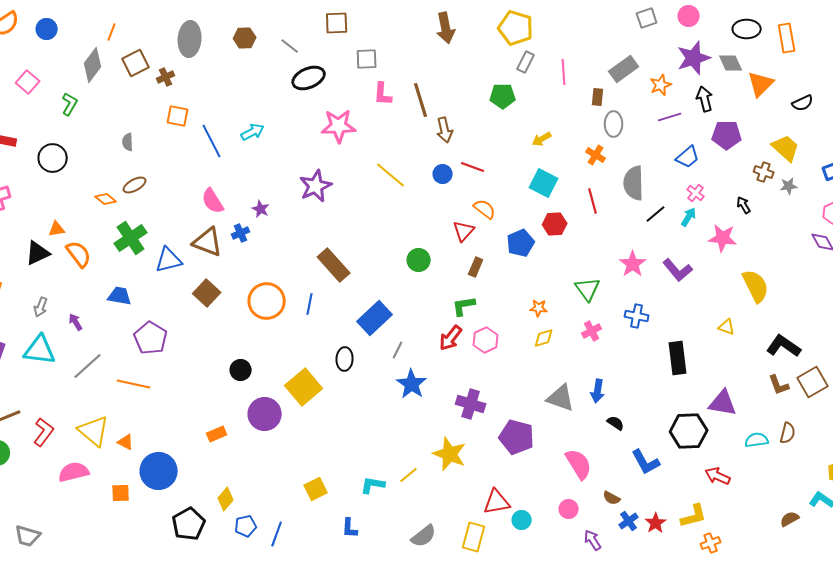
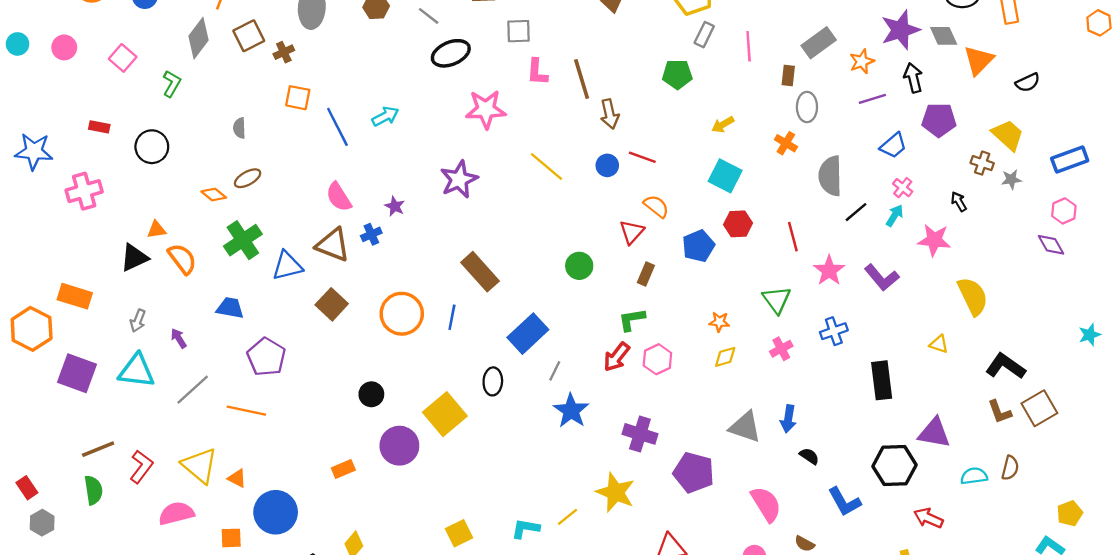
red line: (593, 201) -> (793, 237), moved
blue cross: (637, 316) -> (834, 331), turned -30

